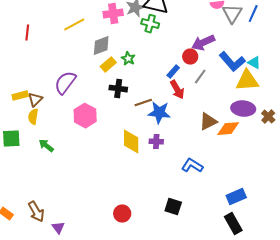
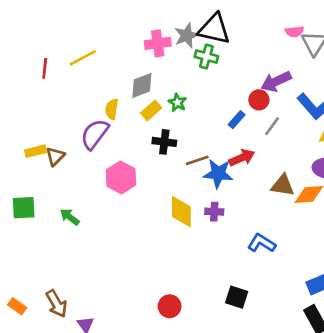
yellow line: (74, 25) -> (83, 58), moved
red arrow: (177, 90) -> (242, 158), moved, turned -84
yellow semicircle: (33, 117) -> (112, 109), moved
brown triangle: (208, 122) -> (283, 185), turned 36

